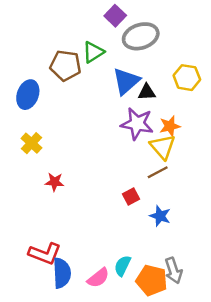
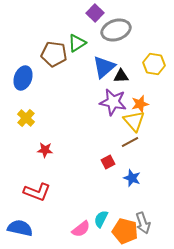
red L-shape: (45, 254) -> (37, 192), moved
blue semicircle: (62, 273) -> (20, 228), moved, turned -75

